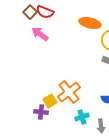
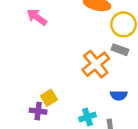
orange cross: (69, 92) -> (96, 64), moved

